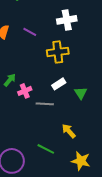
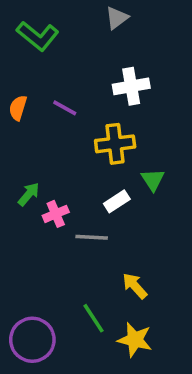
green triangle: (81, 93) -> (153, 180), moved
green line: (46, 149) -> (93, 318), turned 30
yellow star: (81, 161) -> (135, 340), moved

